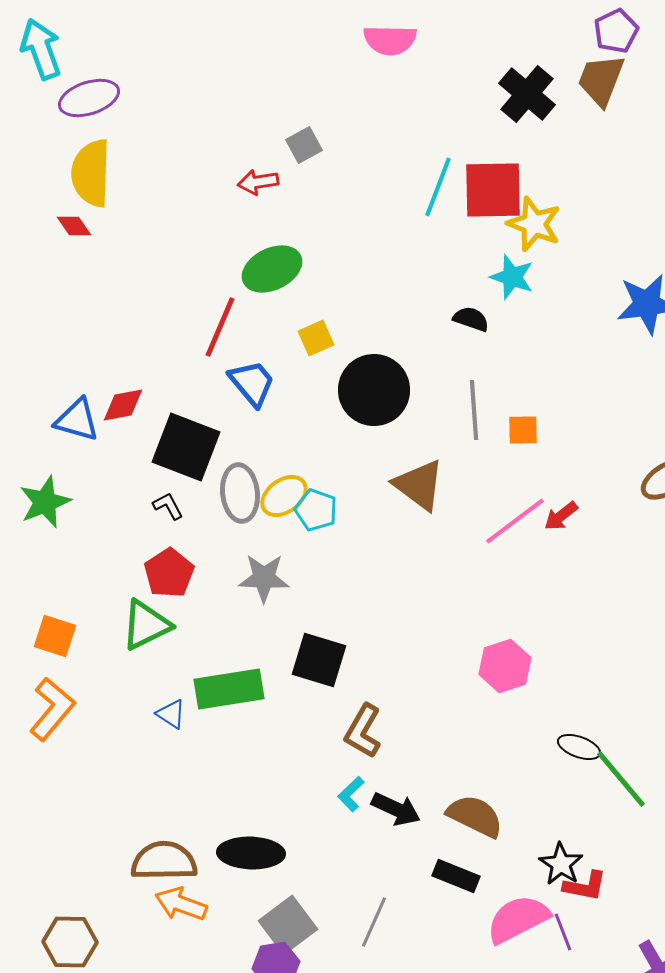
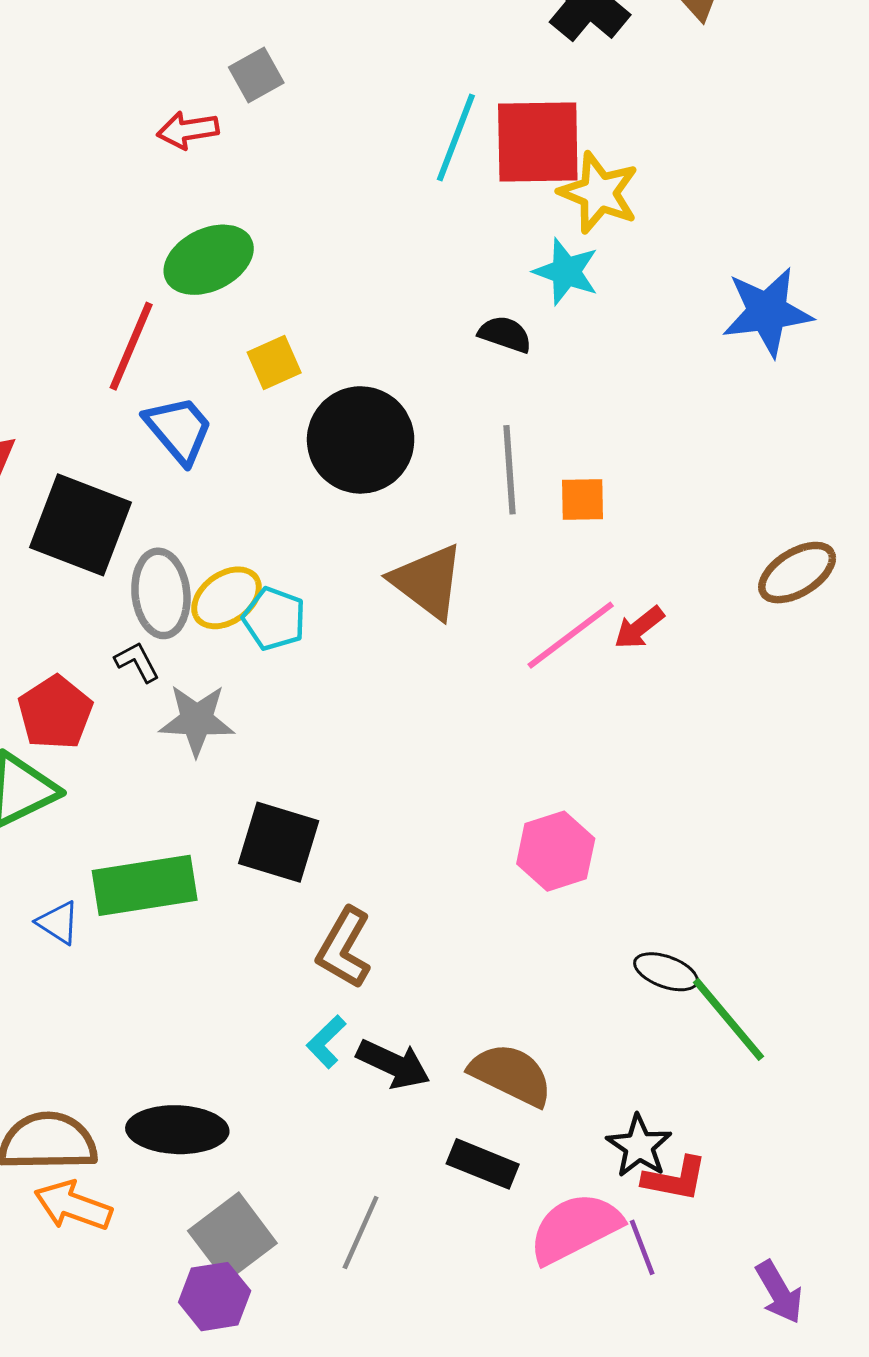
black L-shape: (168, 506) -> (137, 662), moved

